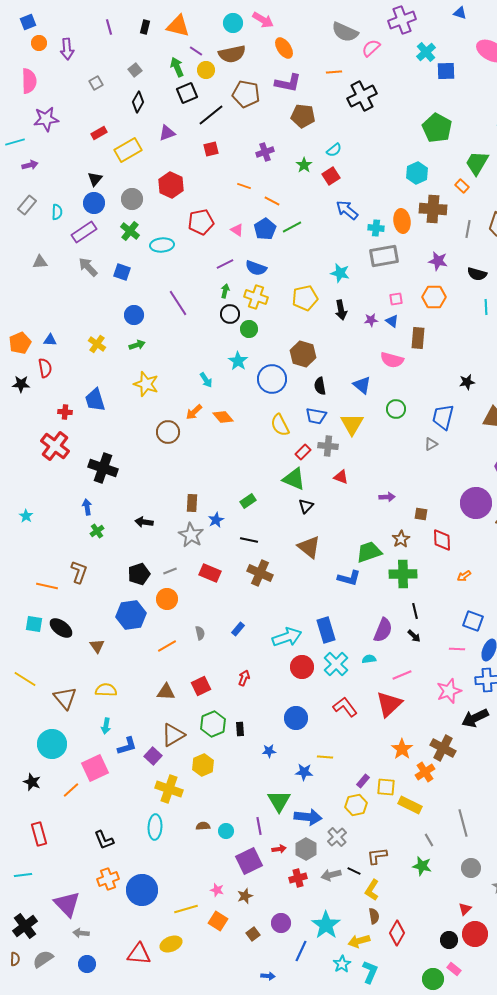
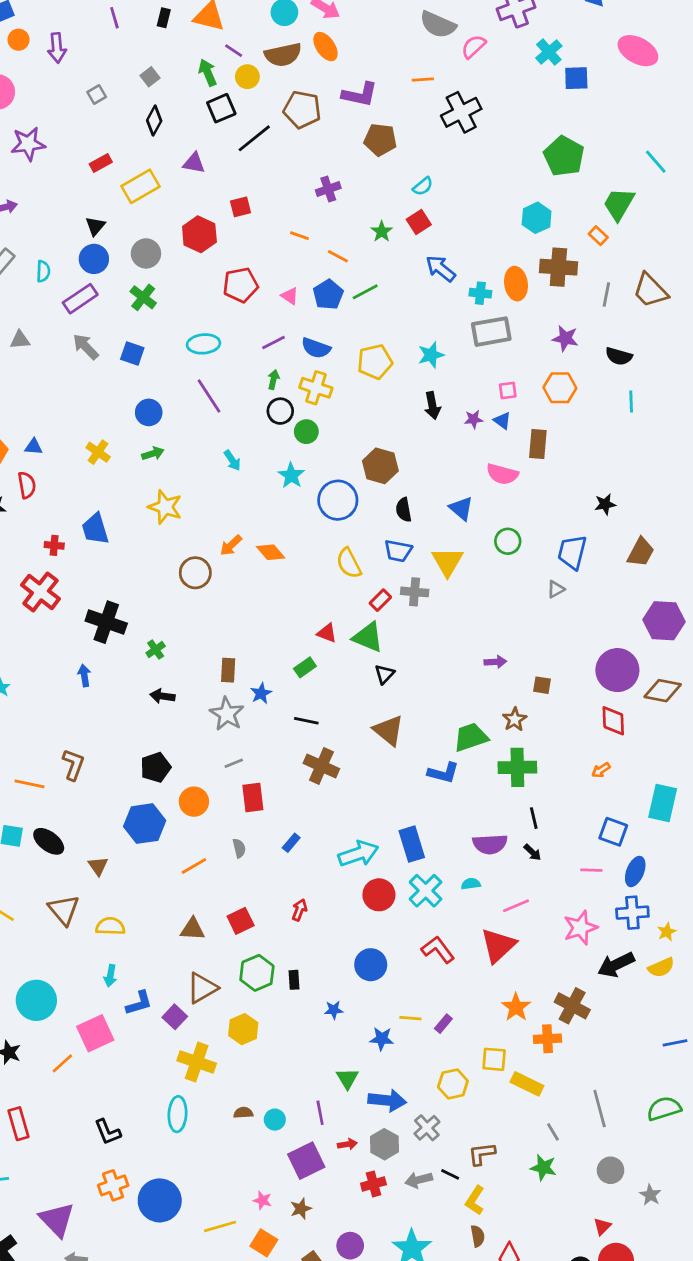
orange ellipse: (284, 48) -> (325, 47), moved
purple triangle: (167, 133) -> (194, 163), turned 30
red square: (211, 149) -> (241, 207), moved
green star: (304, 165) -> (382, 232), moved
cyan ellipse: (162, 245) -> (204, 344), moved
cyan star: (340, 273) -> (431, 355), turned -30
yellow pentagon: (305, 298) -> (375, 362), moved
cyan arrow: (206, 380) -> (232, 460), moved
red triangle: (341, 477) -> (327, 633), moved
green cross: (97, 531) -> (156, 650), moved
red diamond: (442, 540) -> (613, 721), moved
gray line: (170, 571) -> (234, 763), moved
red rectangle: (210, 573) -> (253, 798), moved, turned 60
purple semicircle: (383, 630) -> (490, 844), turned 65
brown triangle: (65, 698) -> (64, 910), moved
orange cross: (425, 772) -> (547, 1039), turned 30
purple rectangle: (363, 781) -> (443, 1024), moved
green triangle: (279, 801) -> (347, 1078), size x0.7

